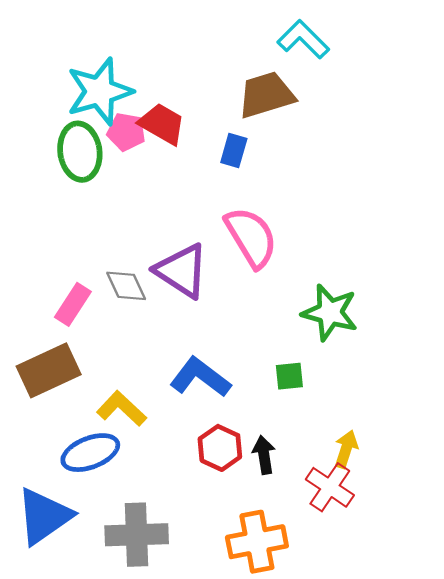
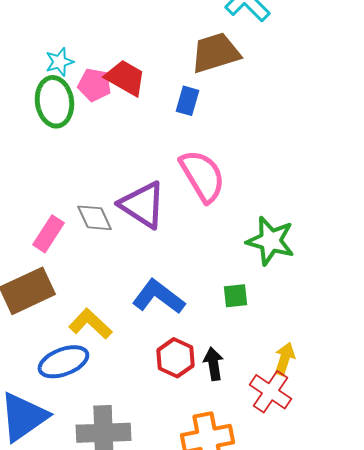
cyan star: (100, 91) -> (59, 62), moved, size x0.5

